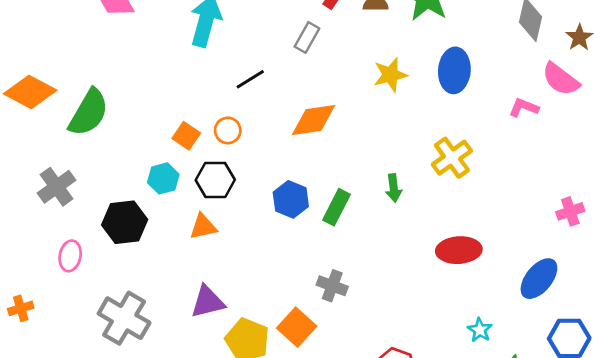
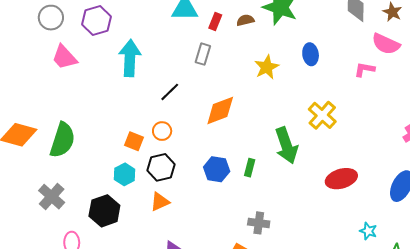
blue ellipse: (454, 70) -> (311, 54), size x0.7
green arrow: (394, 188) -> (286, 145), size x1.8
green rectangle: (336, 207) -> (250, 168), size x0.7

